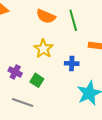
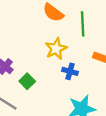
yellow star: (43, 49) -> (56, 49), moved

